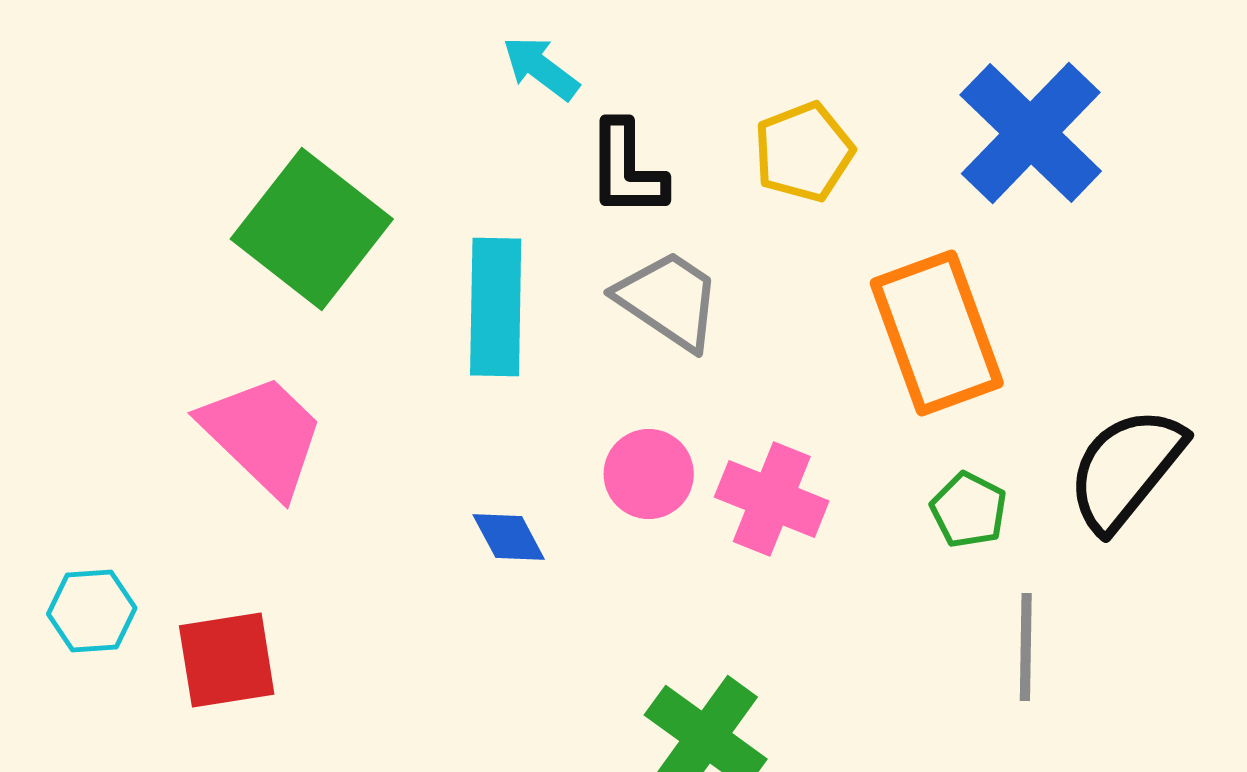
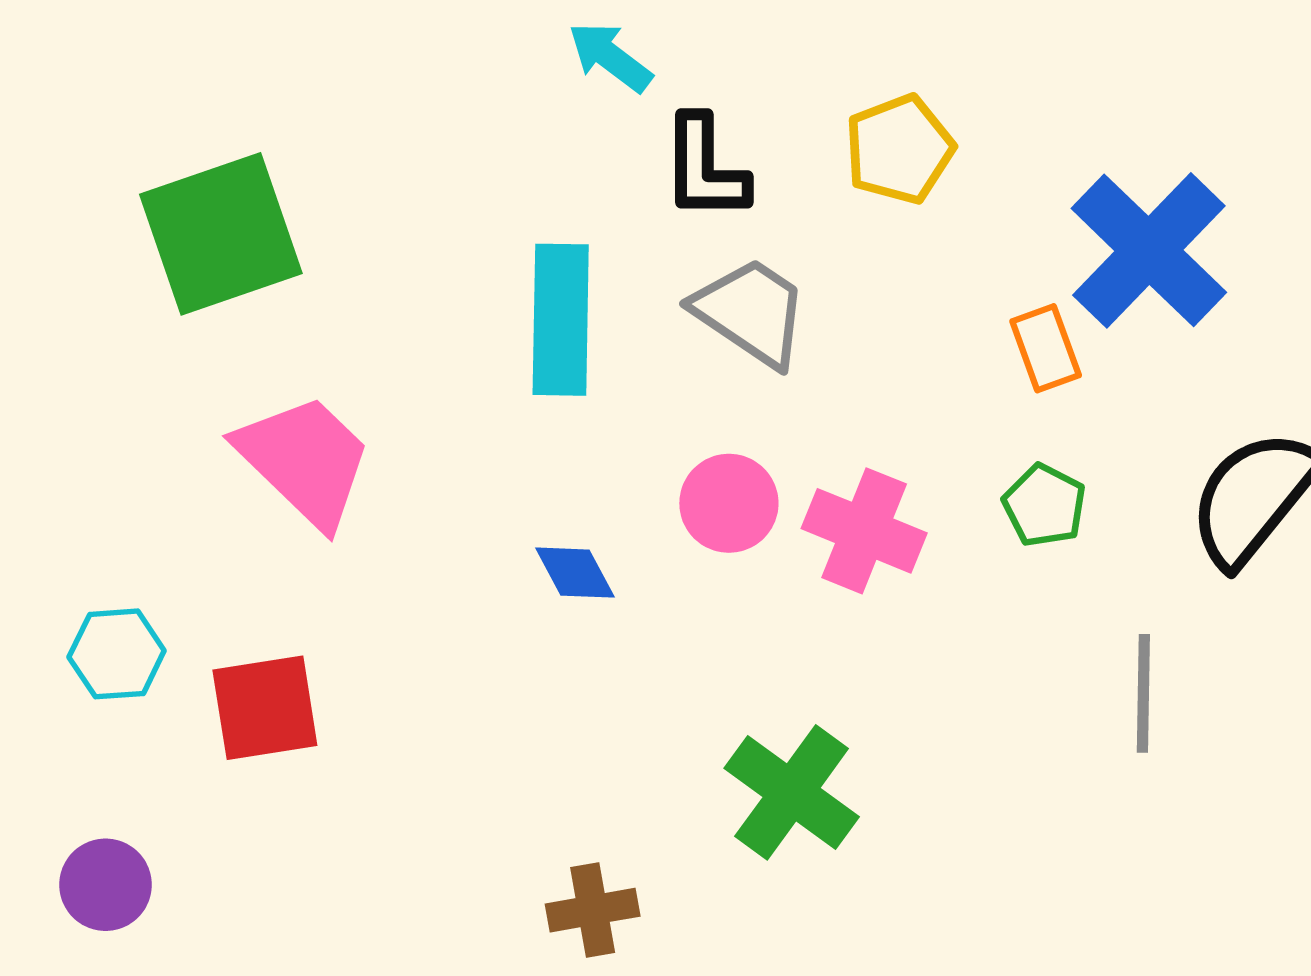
blue cross: (1031, 133) -> (1149, 250), moved
green square: (312, 229) -> (221, 234), moved, turned 33
orange rectangle: (937, 333) -> (1046, 348), size x0.5
green pentagon: (969, 510) -> (1044, 505), moved

